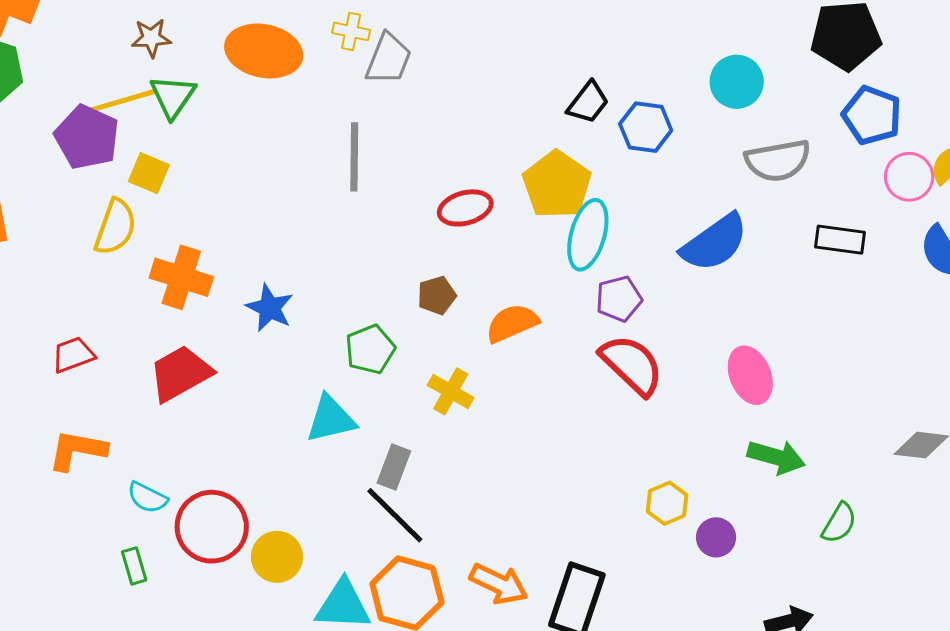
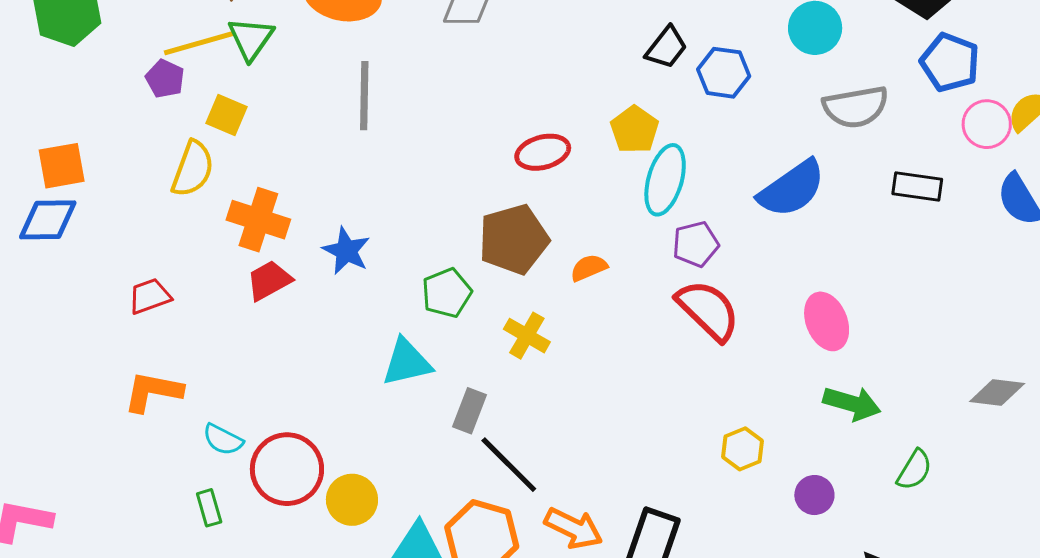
purple pentagon: (87, 137) -> (165, 79), size x0.6
gray line: (354, 157) -> (364, 96), moved
yellow pentagon: (557, 185) -> (635, 130), size x0.7
brown pentagon: (437, 295) -> (514, 239), size x1.8
orange semicircle: (512, 323) -> (589, 268), size x0.7
red trapezoid: (180, 373) -> (269, 280), moved, size x0.7
black line: (395, 515) -> (509, 465), moved
purple circle: (716, 537) -> (814, 495), moved

